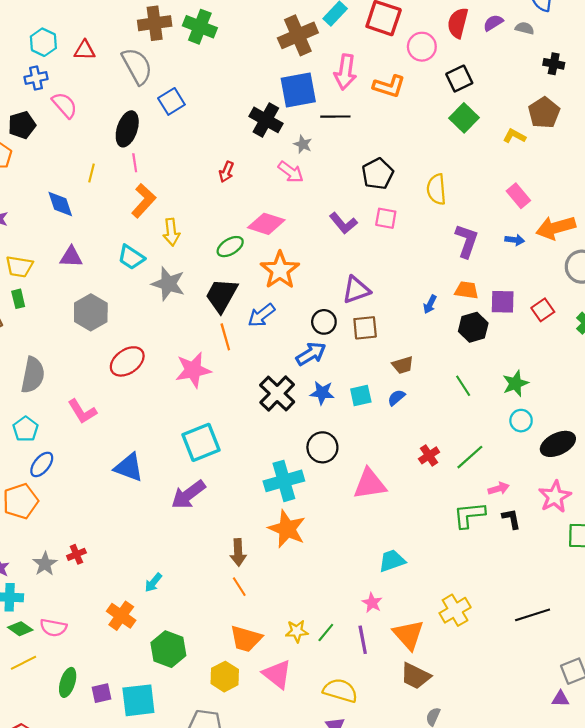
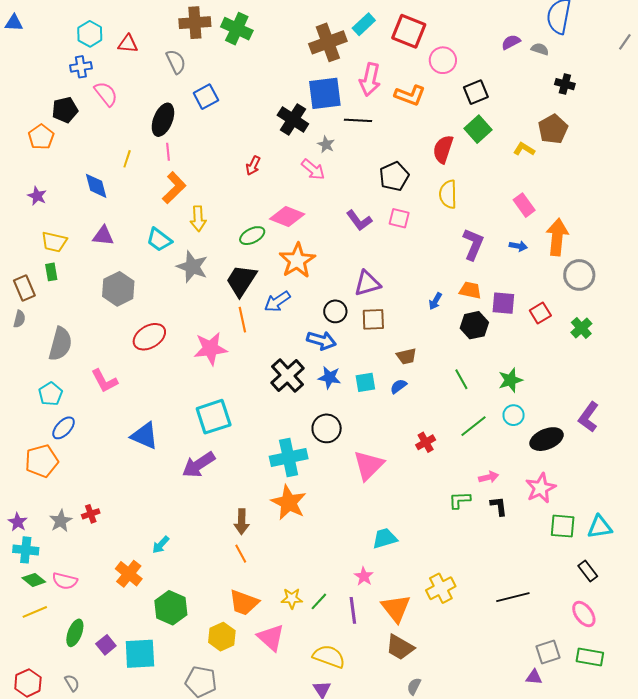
red semicircle: (458, 23) -> (443, 149), moved
gray semicircle: (137, 66) -> (176, 62), size x0.7
orange arrow: (556, 228) -> (557, 237), turned 108
blue arrow: (311, 354) -> (321, 340), turned 44
green line: (470, 457) -> (474, 426), moved
pink triangle: (370, 484) -> (369, 465), turned -40
green L-shape: (469, 515) -> (460, 500), size x0.7
purple square: (102, 693) -> (106, 645), turned -30

